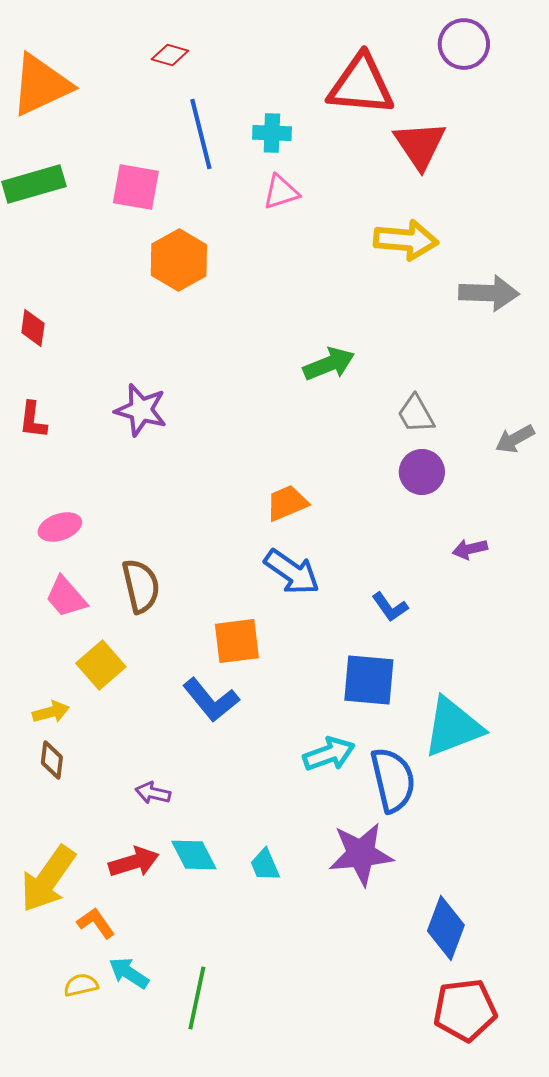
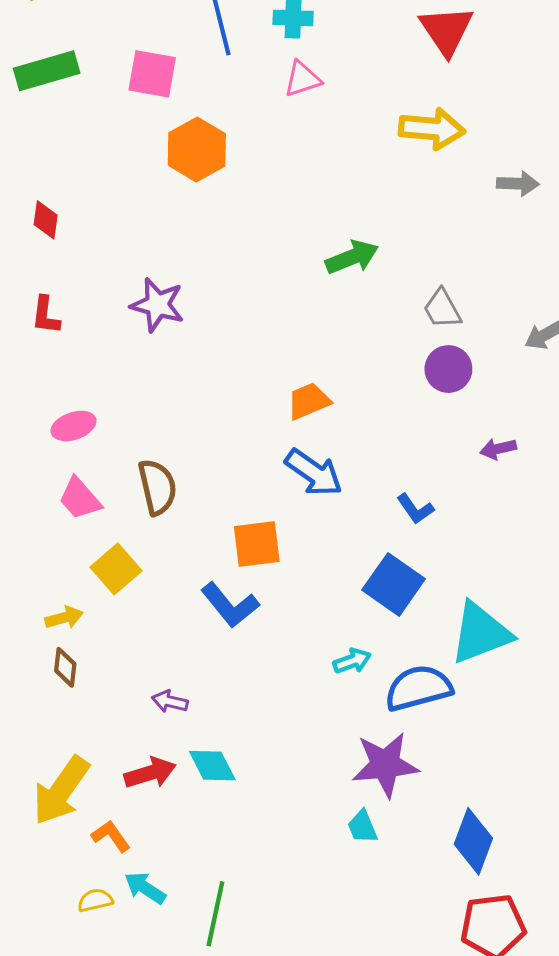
gray arrow: (489, 293) -> (518, 184), size x0.7
blue square: (369, 680) -> (394, 584), turned 30
cyan arrow: (329, 754) -> (352, 661), size x0.7
blue semicircle: (393, 780) -> (418, 688), turned -92
cyan trapezoid: (265, 865) -> (362, 827), moved

